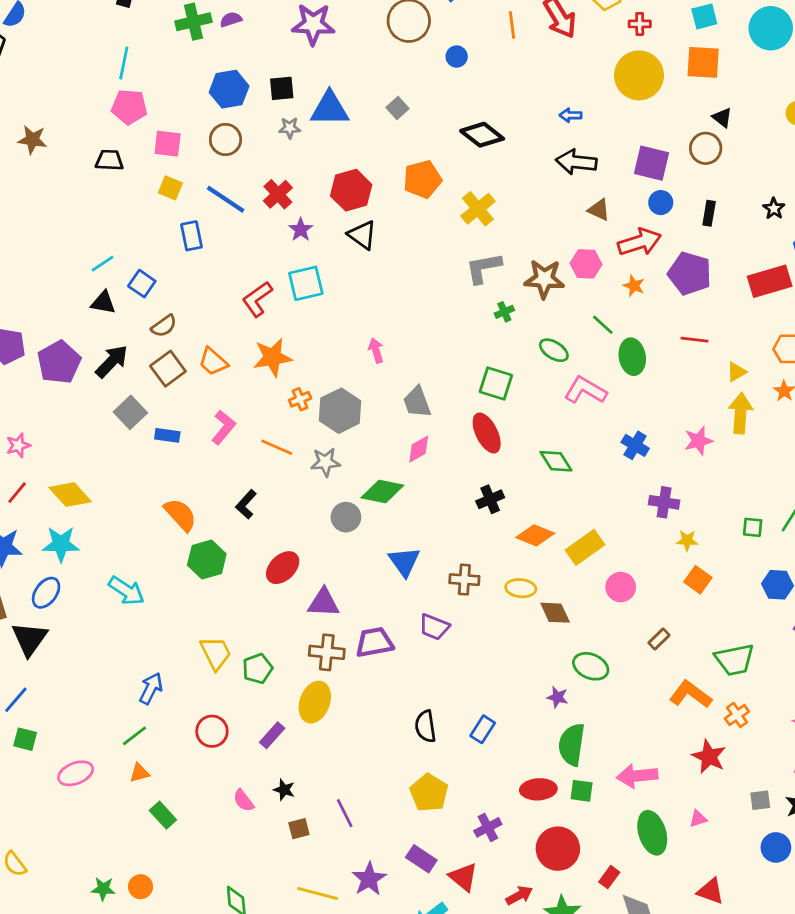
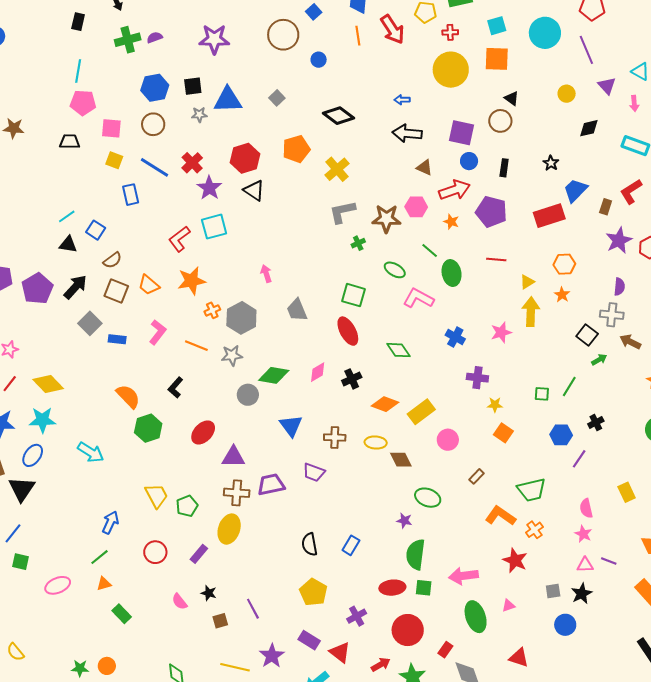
purple star: (301, 230) -> (209, 188), size x1.4
brown square: (168, 369) -> (116, 291), turned -30
pink diamond: (419, 449) -> (318, 372), moved

